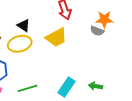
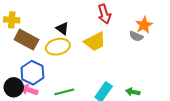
orange star: (104, 19) -> (144, 25), turned -30

